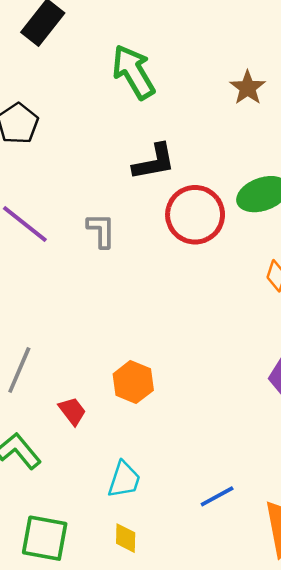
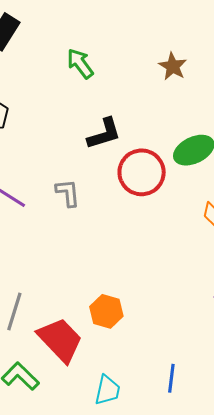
green arrow: (134, 72) -> (80, 63), size x0.7
red trapezoid: (72, 411) -> (60, 340), size x2.0
blue line: (217, 496) -> (171, 378), moved, turned -48

